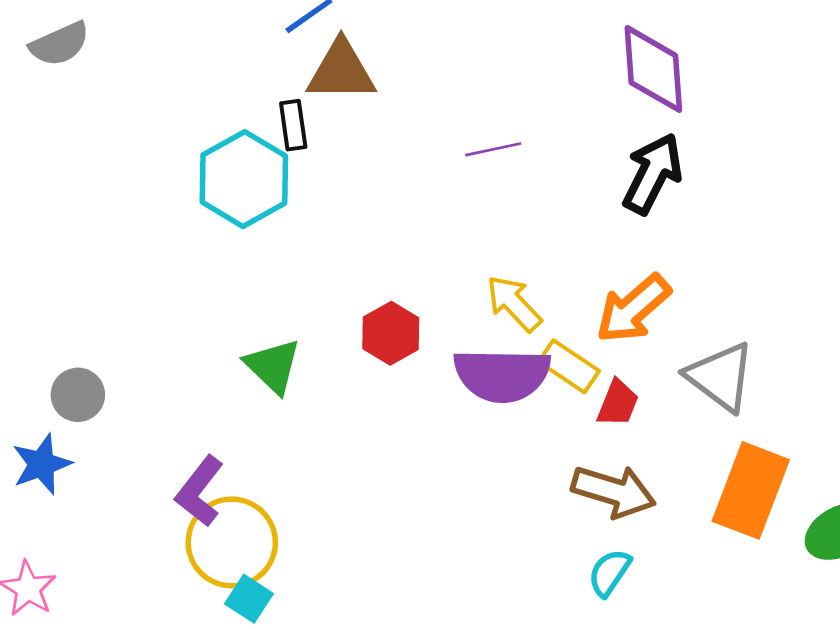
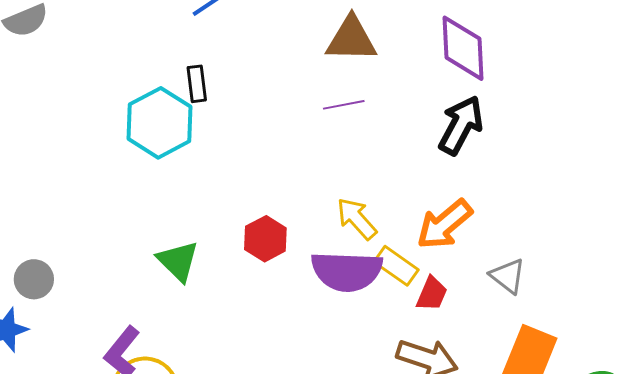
brown triangle: (341, 71) -> (351, 39), moved
gray triangle: (721, 377) -> (508, 276), size x0.7

